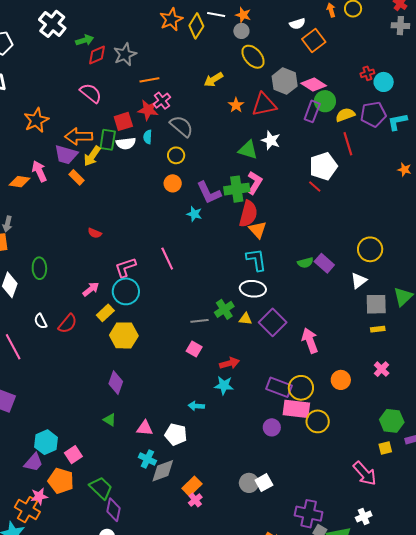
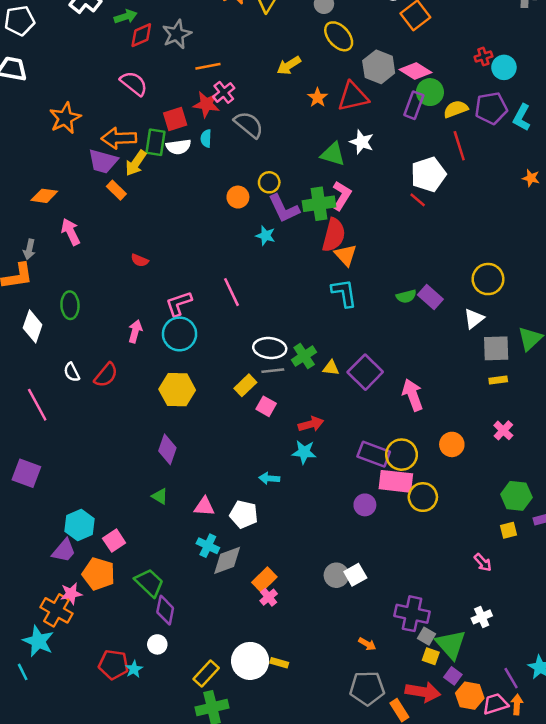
cyan L-shape: (397, 122) -> (522, 118), turned -50
yellow circle: (176, 155) -> (269, 182), moved
pink arrow: (39, 171) -> (71, 232), moved
pink arrow: (91, 289) -> (135, 331), turned -36
white ellipse: (253, 289) -> (270, 348), moved
yellow rectangle: (105, 313) -> (245, 385), moved
pink arrow: (365, 473) -> (483, 563), size x0.6

